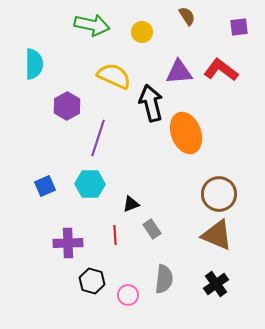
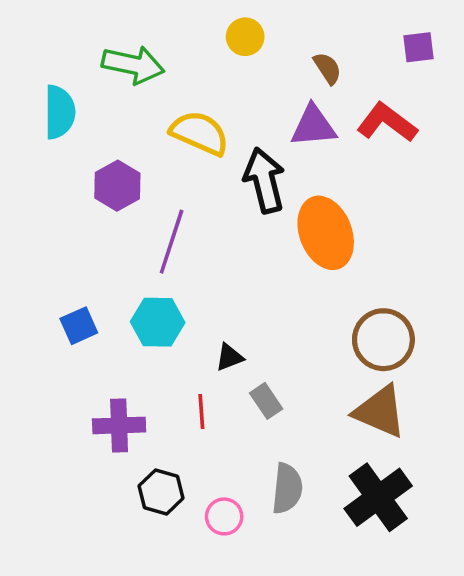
brown semicircle: (187, 16) -> (327, 68), moved
green arrow: (92, 25) -> (133, 65), moved
yellow circle: (142, 32) -> (245, 37), moved
black cross: (216, 284) -> (378, 497), size x1.5

